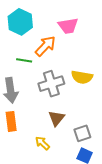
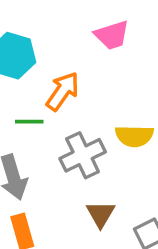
pink trapezoid: (68, 26) -> (112, 35), moved

